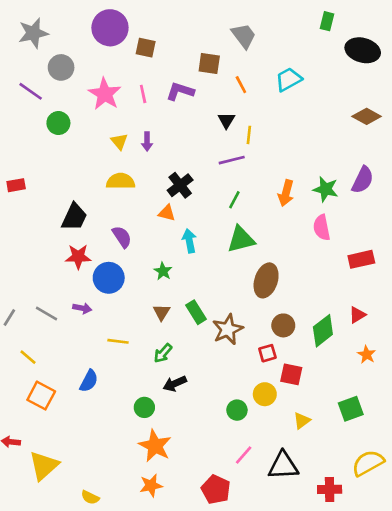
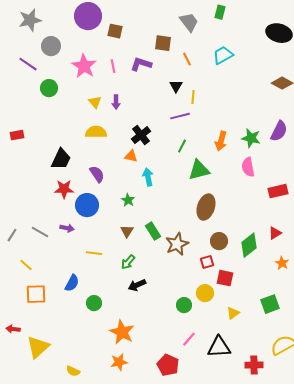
green rectangle: (327, 21) -> (220, 12), moved
green triangle: (241, 239) -> (199, 170), moved
orange square: (41, 396) -> (36, 294), turned -30
green circle: (144, 407) -> (94, 303), moved

